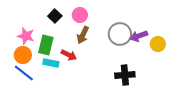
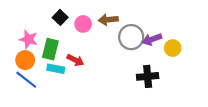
pink circle: (80, 15) -> (83, 24), moved
brown arrow: (83, 35) -> (108, 20), moved, turned 60
black cross: (125, 75) -> (148, 76), moved

